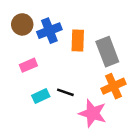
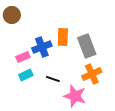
brown circle: (22, 24) -> (12, 15), moved
blue cross: (49, 31) -> (42, 47), moved
cyan rectangle: (41, 96) -> (26, 75), moved

